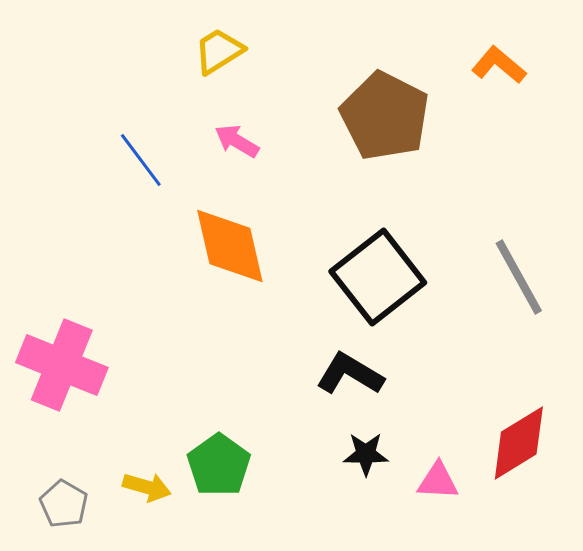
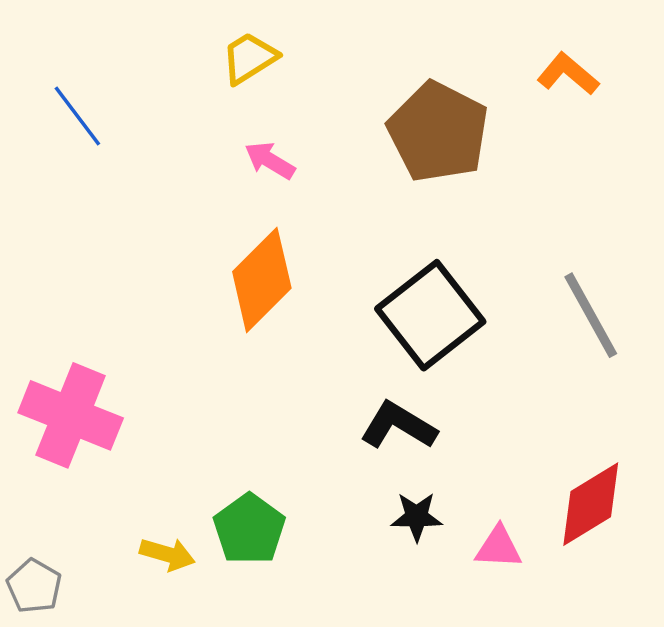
blue line: (141, 160) -> (77, 116), moved
orange diamond: (230, 246) -> (262, 280), turned 58
gray pentagon: (64, 504) -> (34, 586), moved

